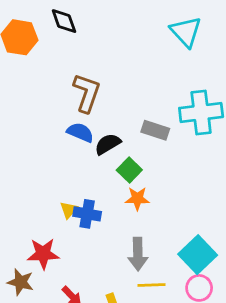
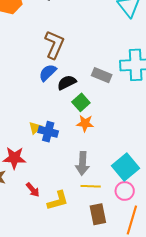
blue semicircle: (80, 132) -> (48, 73), turned -72

